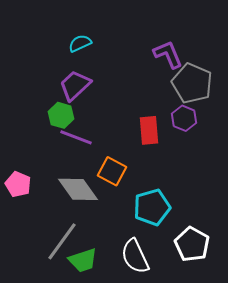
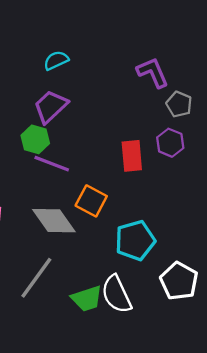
gray pentagon: (192, 83) -> (179, 104), size x0.6
green trapezoid: (83, 260) -> (87, 299), moved

